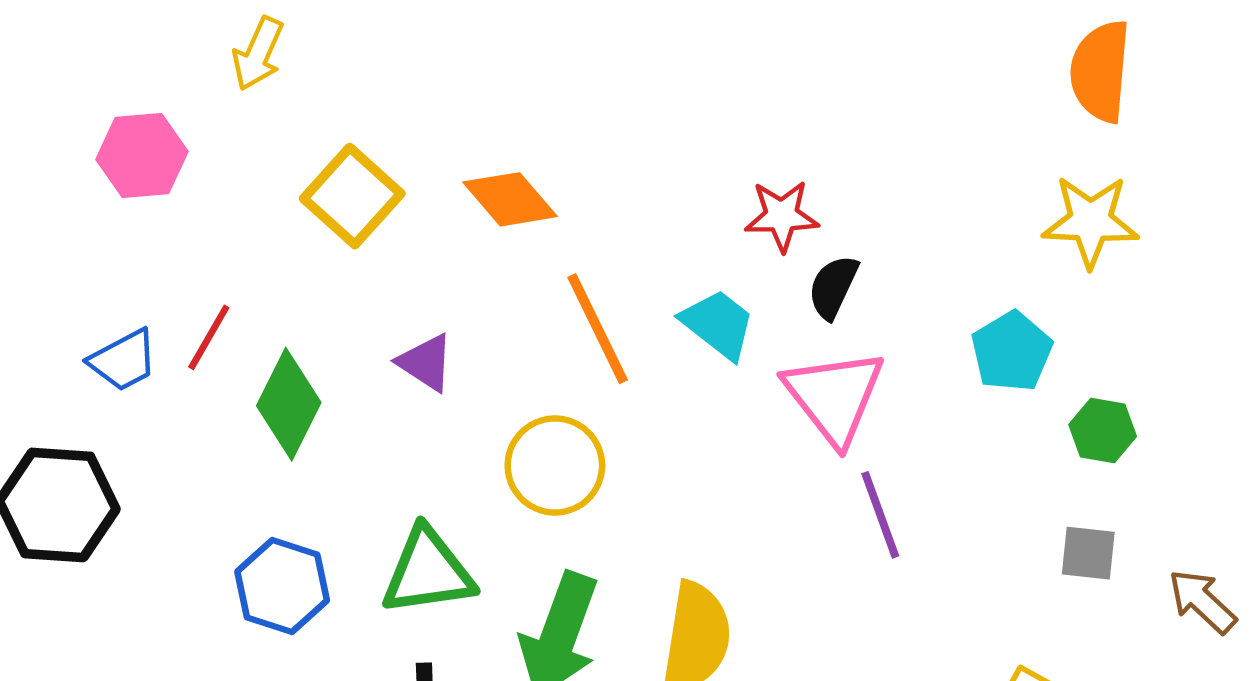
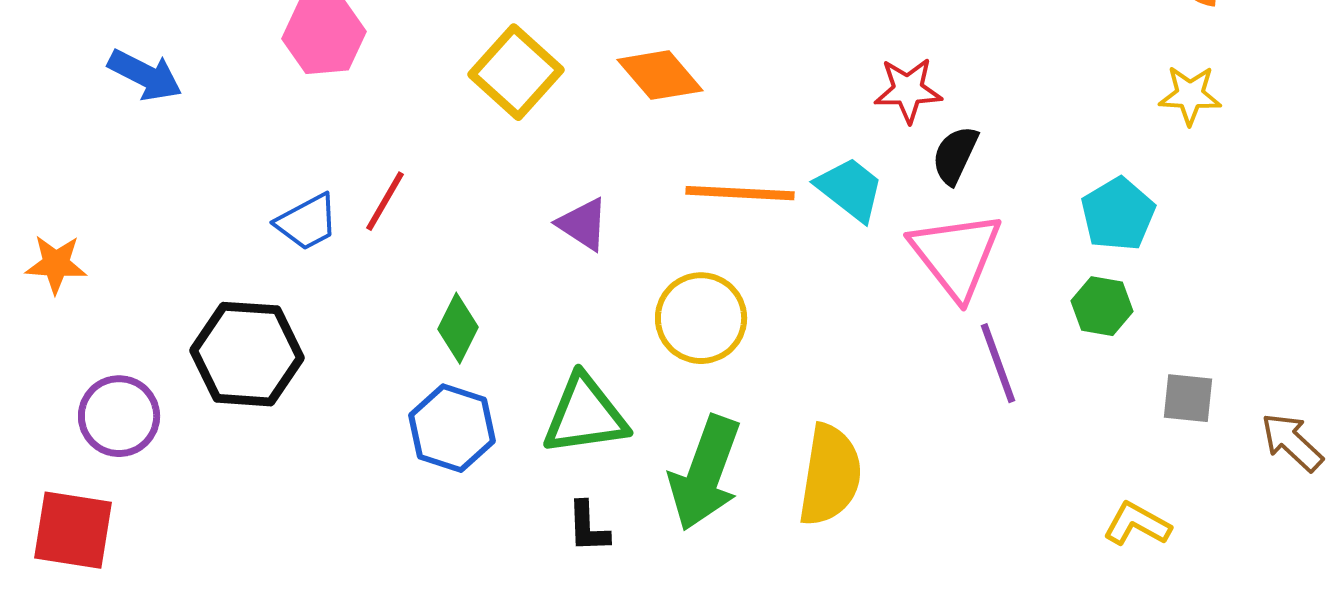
yellow star: (1091, 221) -> (1190, 95), size x0.7
orange line: (598, 329) -> (740, 193), turned -61
green diamond: (289, 404) -> (458, 328), moved, size x0.7
green hexagon: (1103, 430) -> (1102, 306), moved

